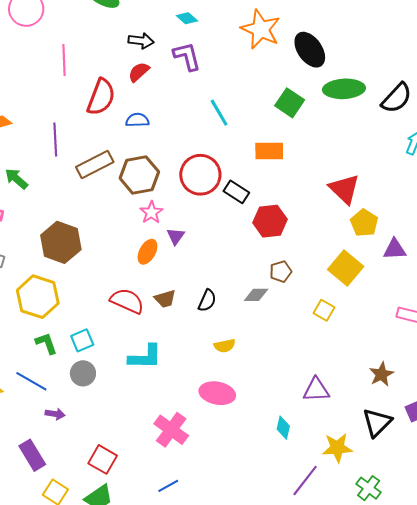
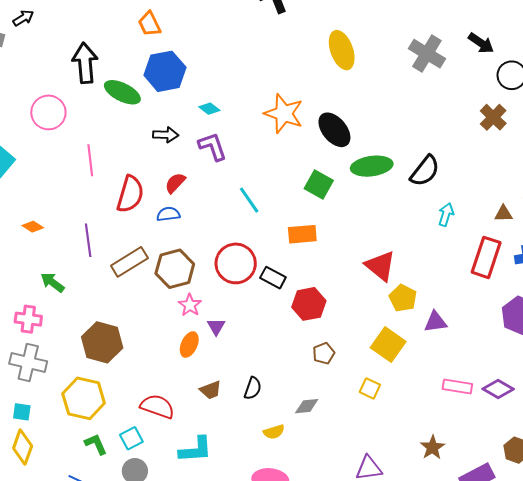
red semicircle: (139, 72) -> (175, 183), moved
gray diamond: (256, 295) -> (307, 406), moved
red semicircle: (127, 301) -> (157, 406), moved

